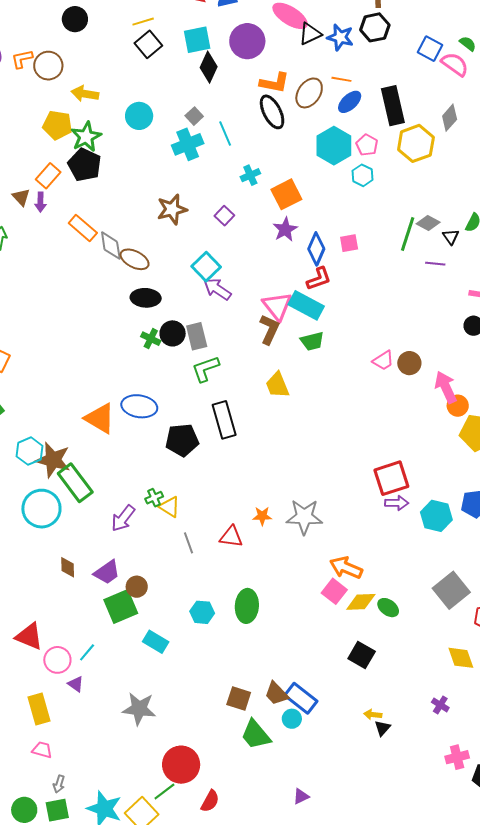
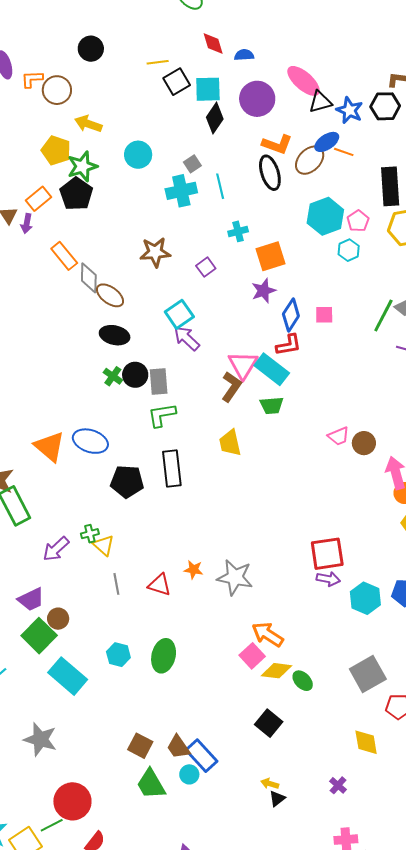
black square: (148, 44) -> (177, 82), moved
blue ellipse: (350, 102) -> (327, 142), moved
green square: (121, 607) -> (39, 636), turned -32
cyan rectangle: (156, 642) -> (68, 676), size x1.5

